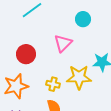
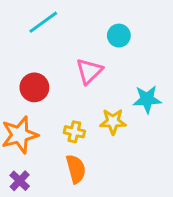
yellow star: (79, 77) -> (113, 121), size x0.7

